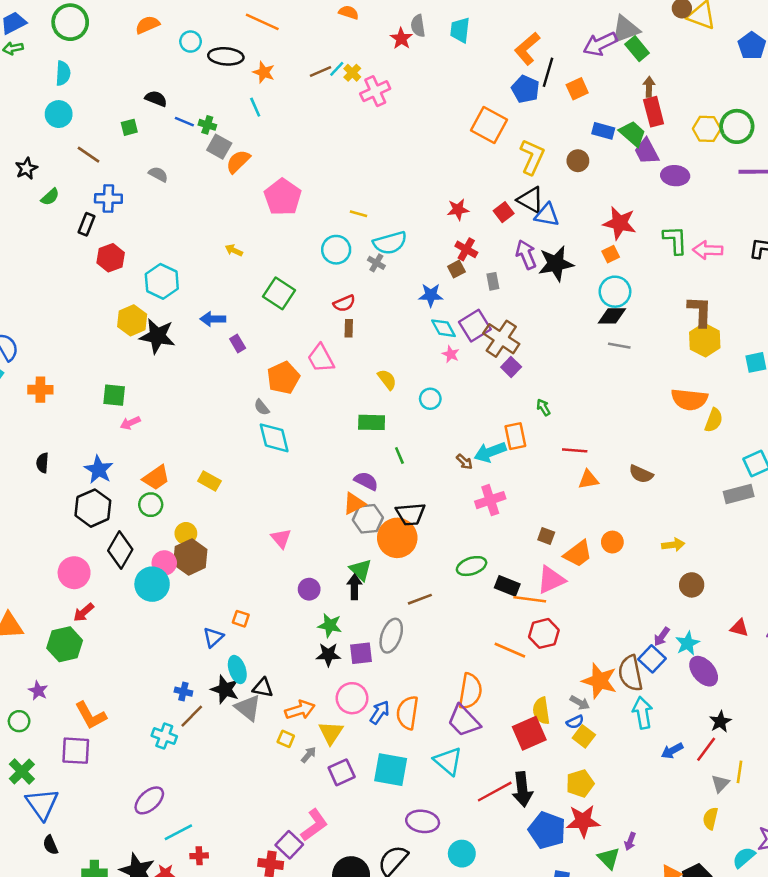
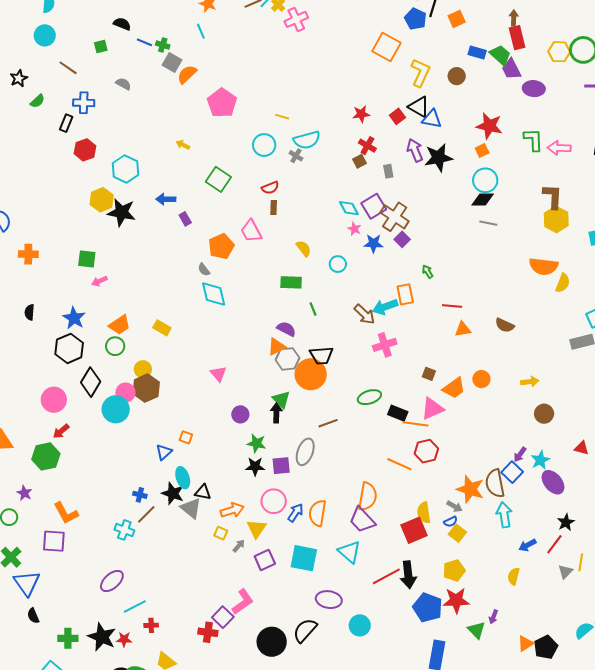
blue star: (431, 295) -> (373, 243), moved
brown arrow: (464, 462) -> (364, 314), size x1.6
yellow semicircle: (710, 818) -> (514, 576), moved

